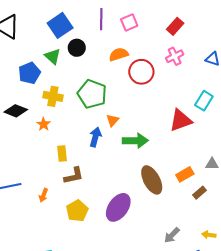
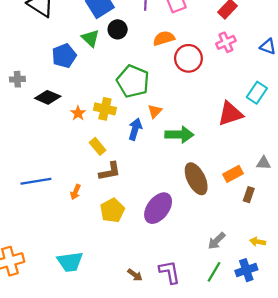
yellow cross: (53, 96) -> (105, 109), moved
yellow rectangle: (62, 154) -> (98, 146), turned -35
brown rectangle: (199, 193) -> (249, 195), turned -32

